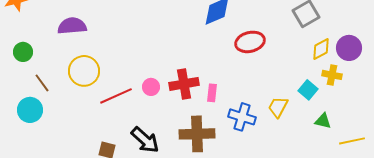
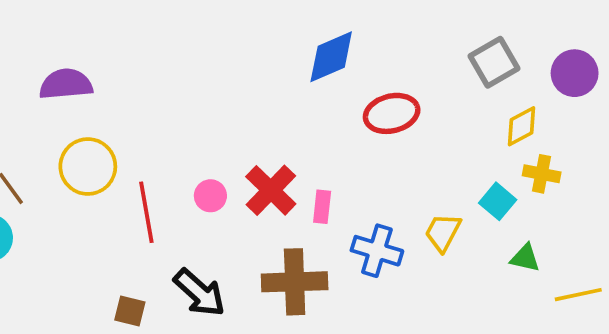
purple circle: (349, 48) -> (575, 73), moved
red cross: (184, 84) -> (271, 190), turned -36
red line: (116, 96) -> (146, 212), turned -76

